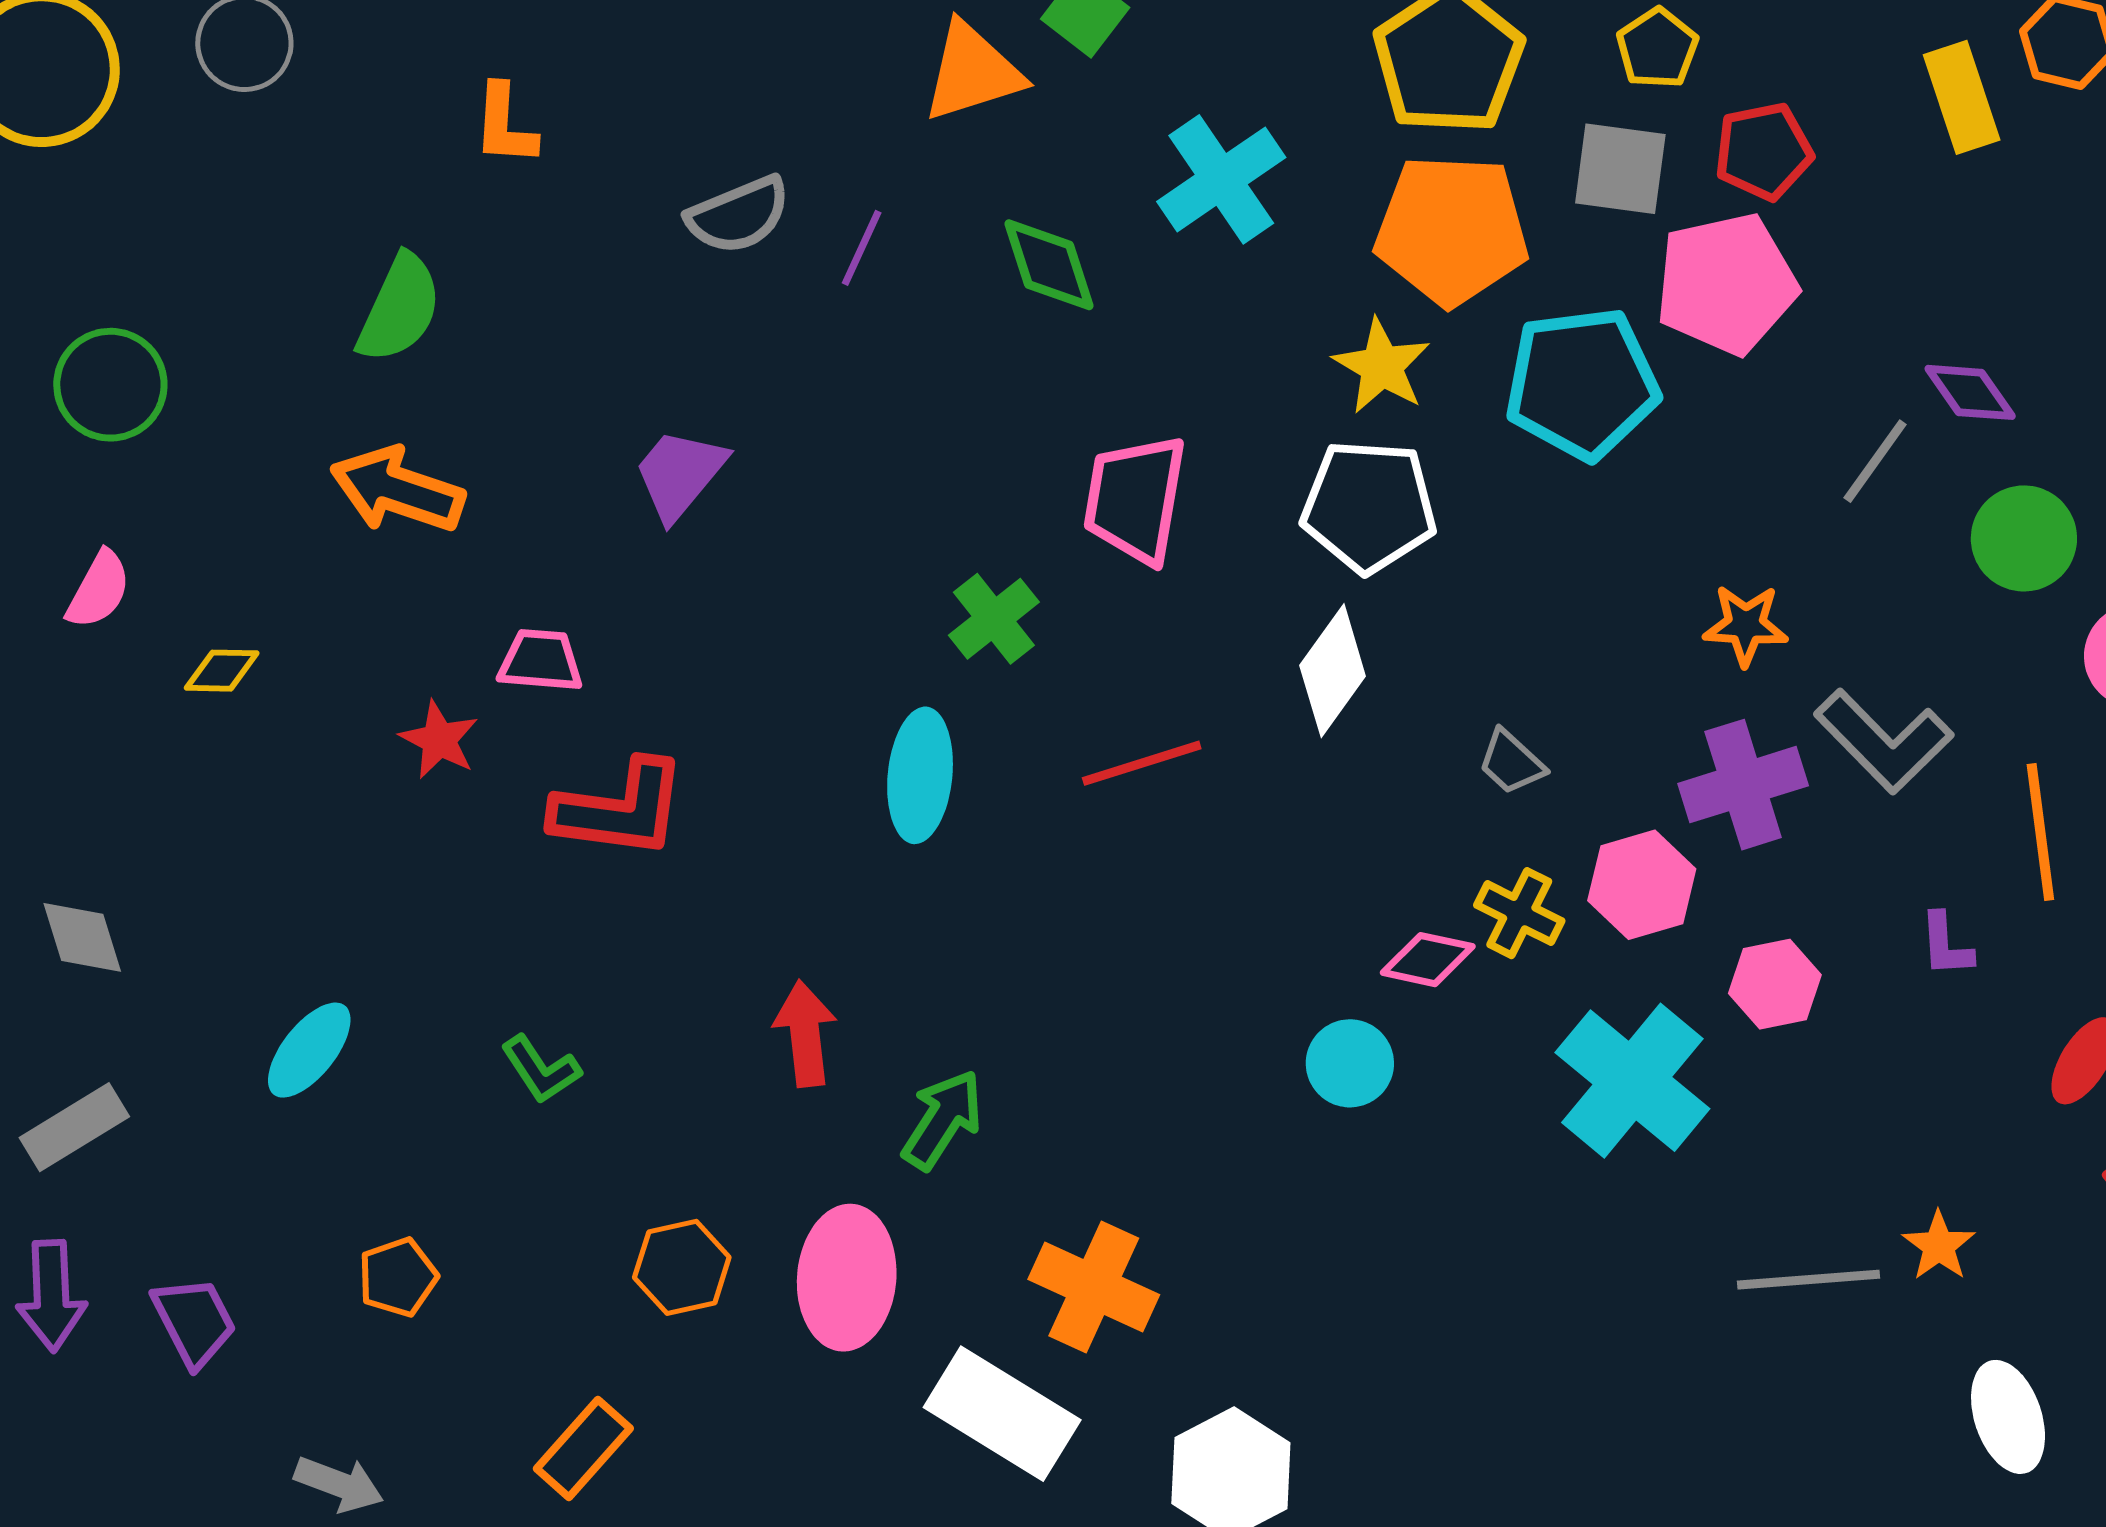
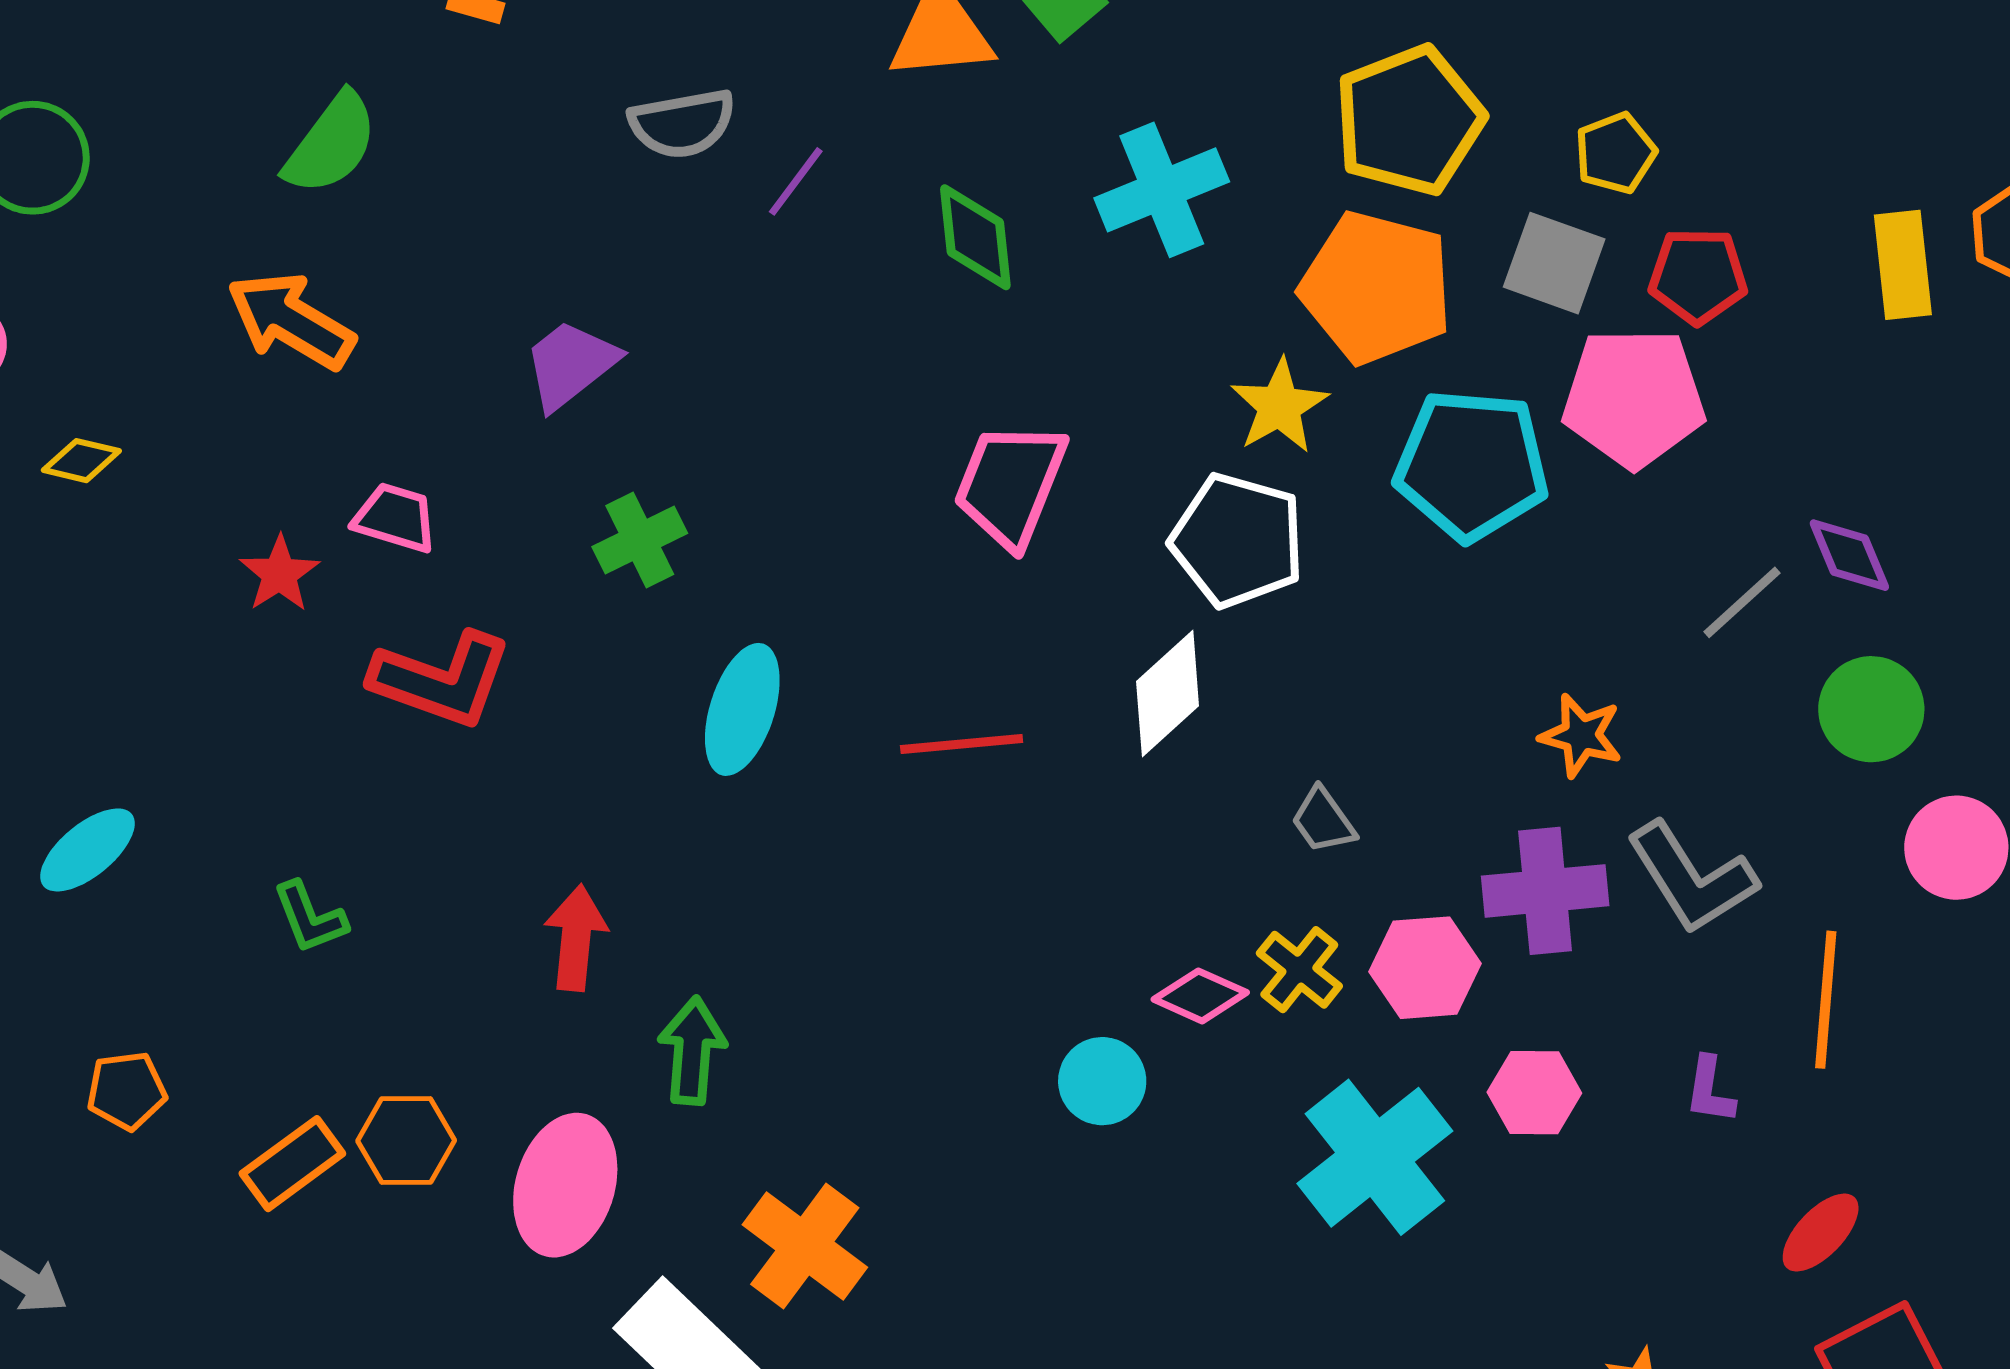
green cross: (994, 619) -> (640, 540), moved
green arrow: (942, 1120) -> (692, 1051), turned -40
orange rectangle: (583, 1448) -> (292, 1164), moved

